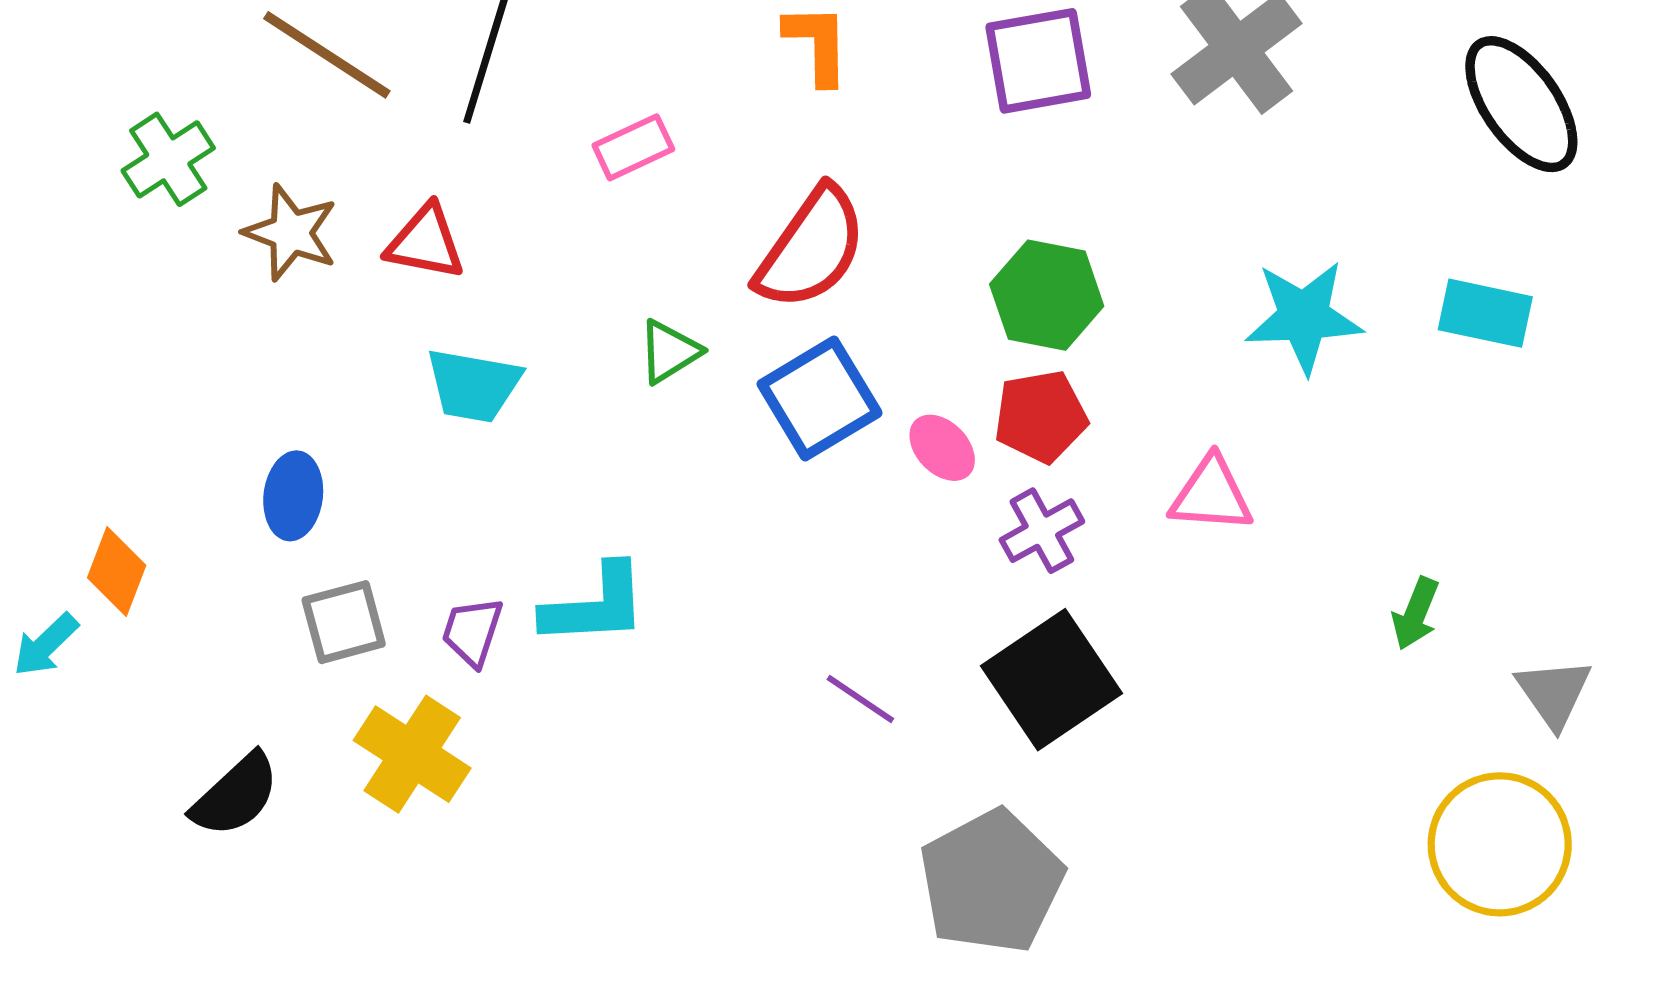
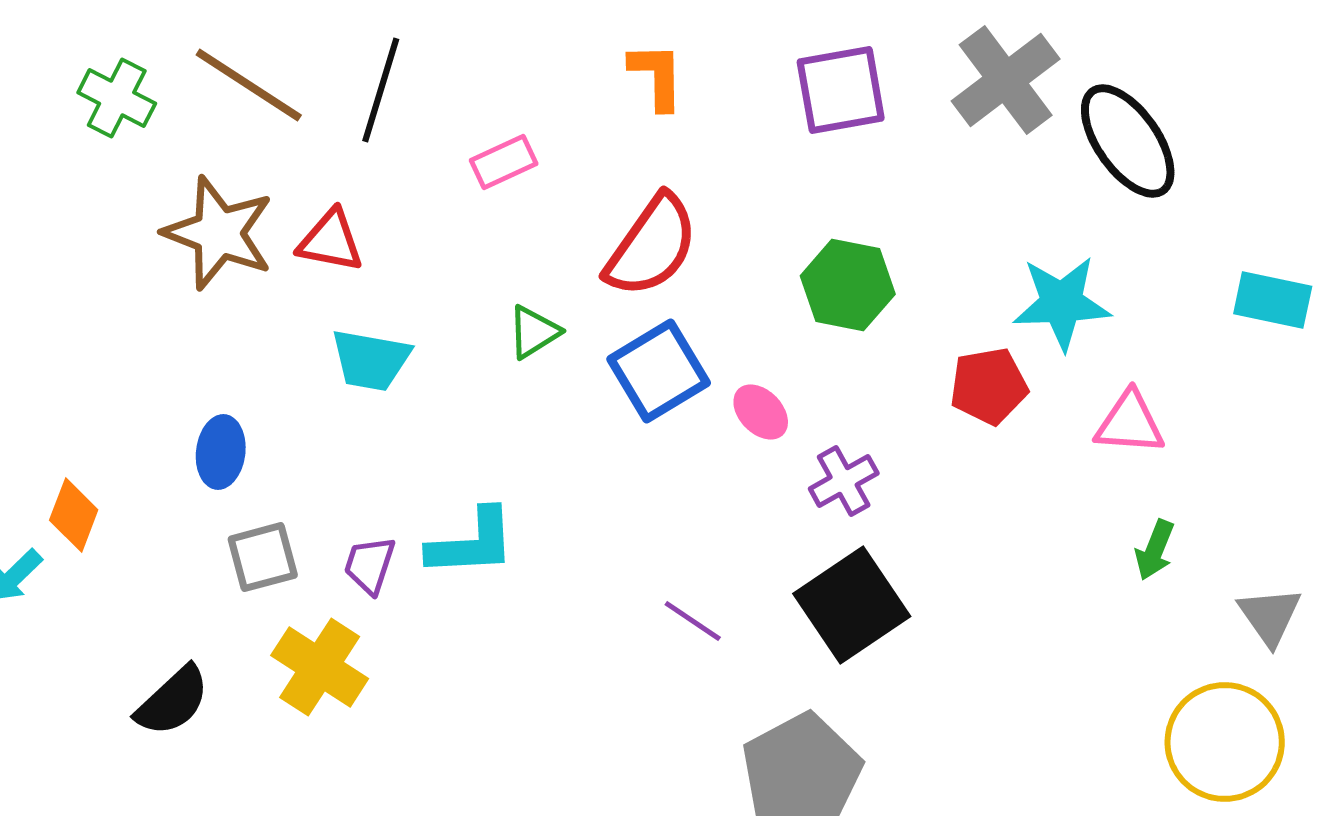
black ellipse: (1521, 104) -> (1128, 141), moved
green cross: (168, 159) -> (117, 98), moved, turned -30
brown star: (291, 233) -> (219, 233), size x1.4
cyan rectangle: (1485, 313) -> (1273, 300), moved
red pentagon: (1041, 417) -> (989, 386), moved
pink triangle: (1211, 495) -> (1130, 423), moved

